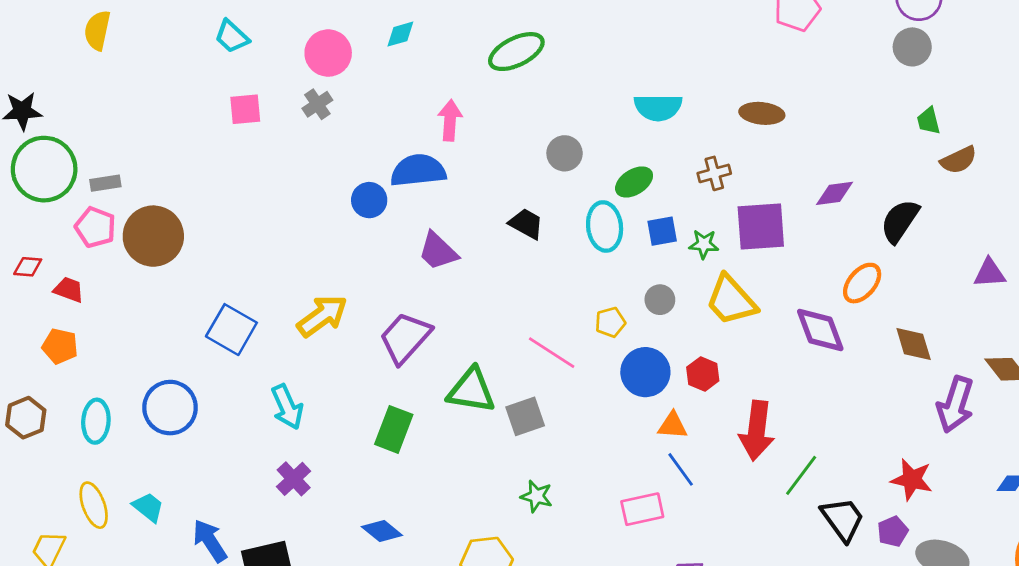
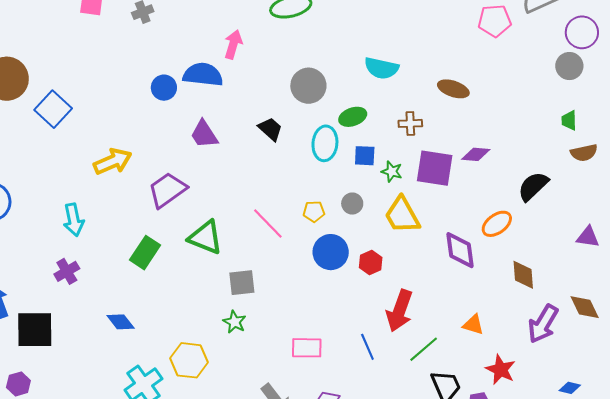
gray circle: (565, 153) -> (308, 86), size x1.4
purple diamond: (835, 193) -> (476, 154), moved
blue square: (231, 330) -> (53, 109), moved
gray square: (525, 416) -> (242, 283), moved
orange triangle: (673, 426) -> (473, 325), moved
blue line: (681, 469) -> (367, 347), moved

